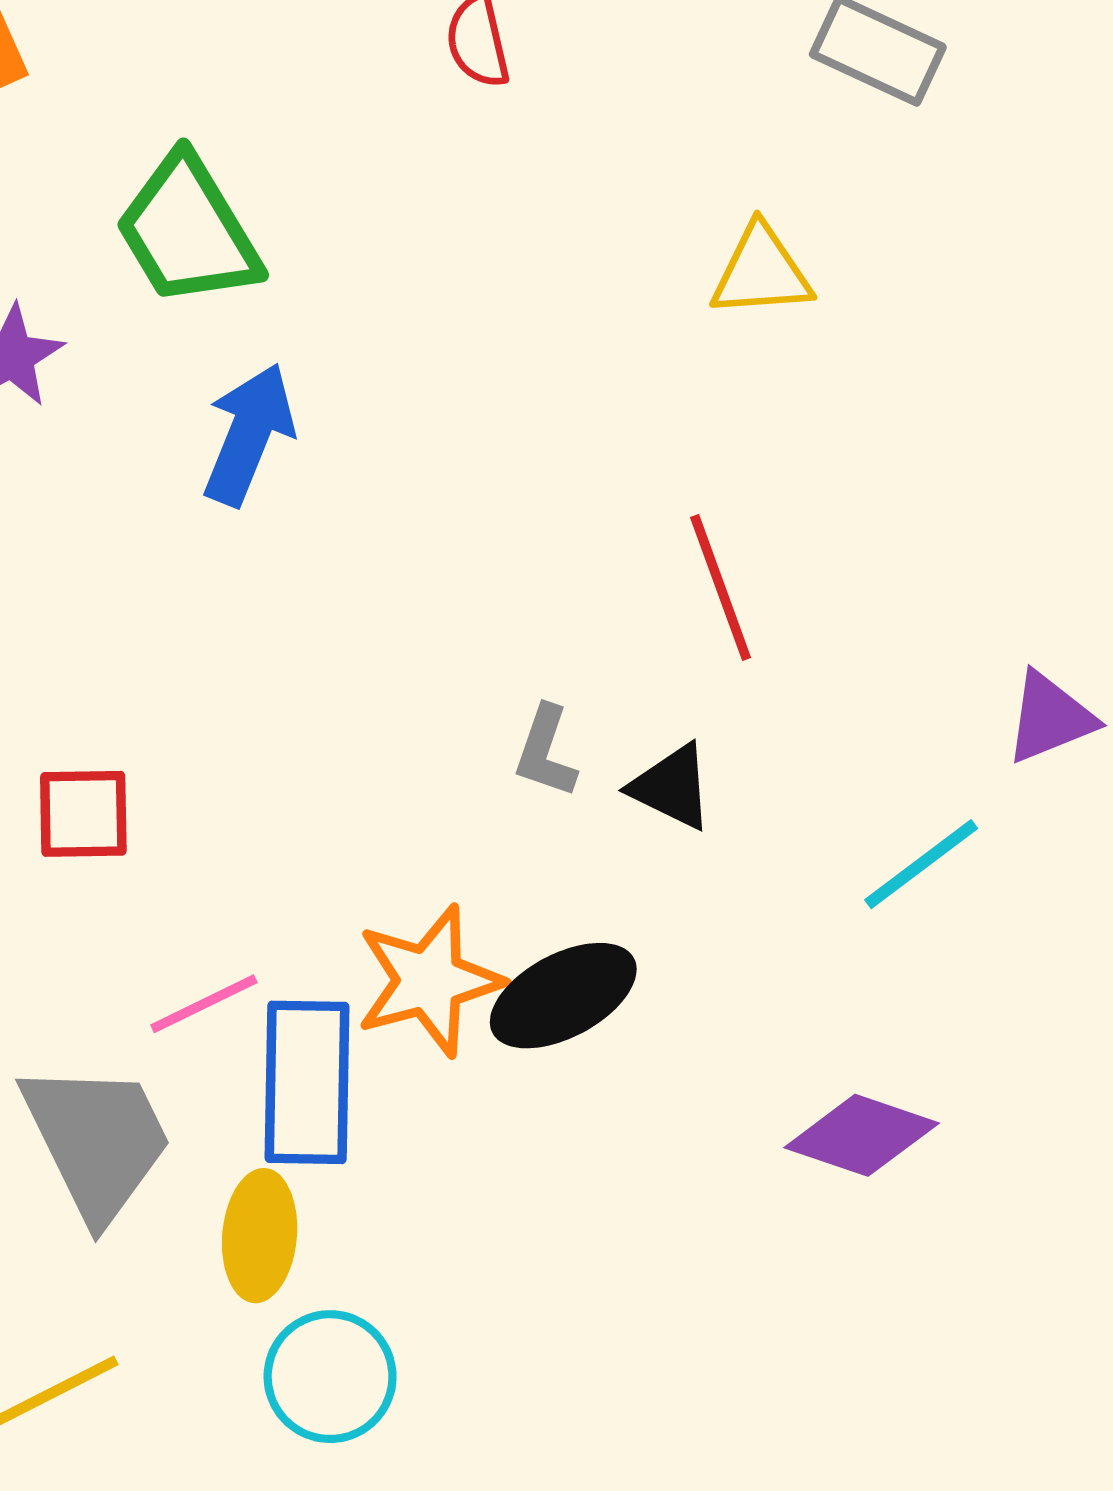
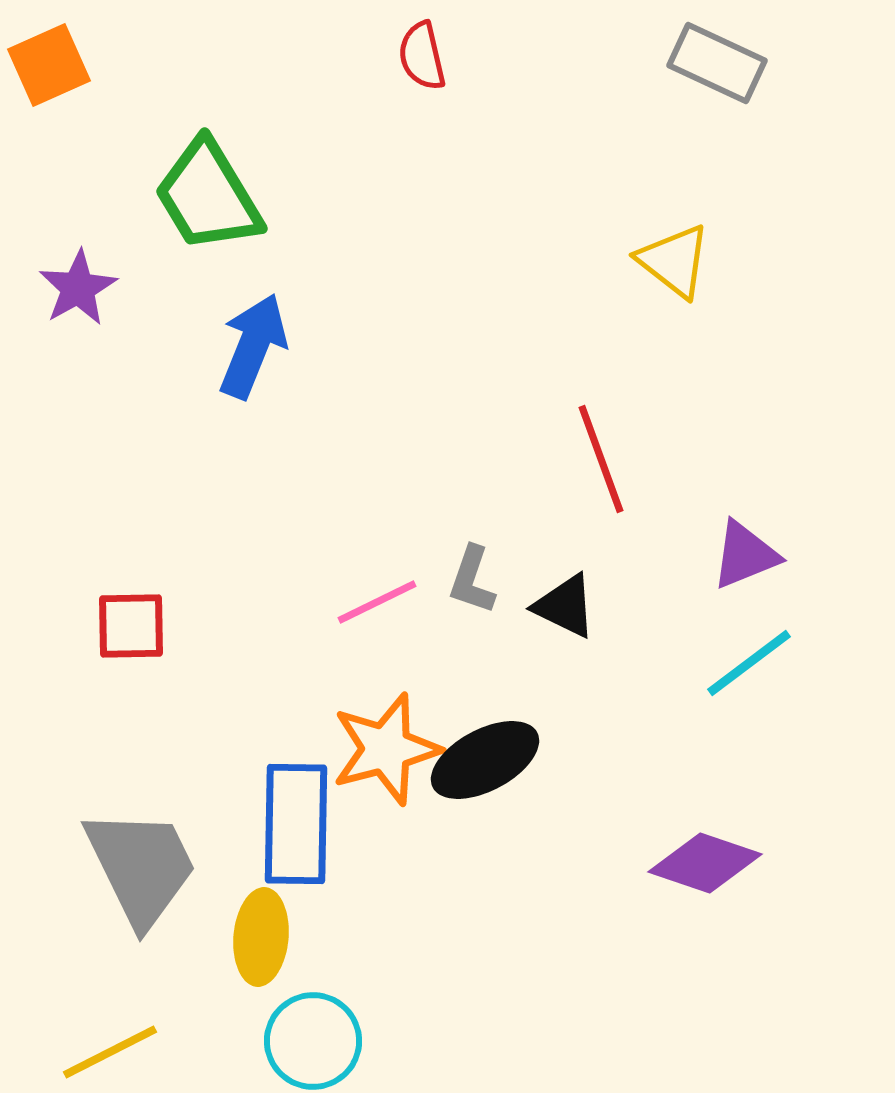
yellow triangle: (761, 272) -> (674, 261), moved, turned 42
purple triangle: (1050, 718) -> (745, 555), moved
pink line: (204, 1004) -> (377, 602), moved

